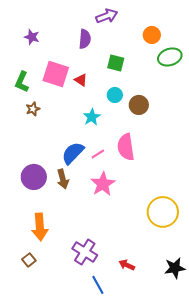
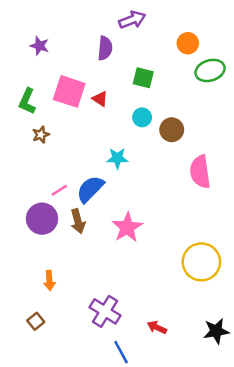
cyan star: (92, 117) -> (117, 158), moved, turned 30
pink semicircle: (126, 147) -> (200, 172), moved
pink line: (98, 154) -> (59, 190), moved
orange arrow: (40, 227) -> (49, 280), size x0.6

